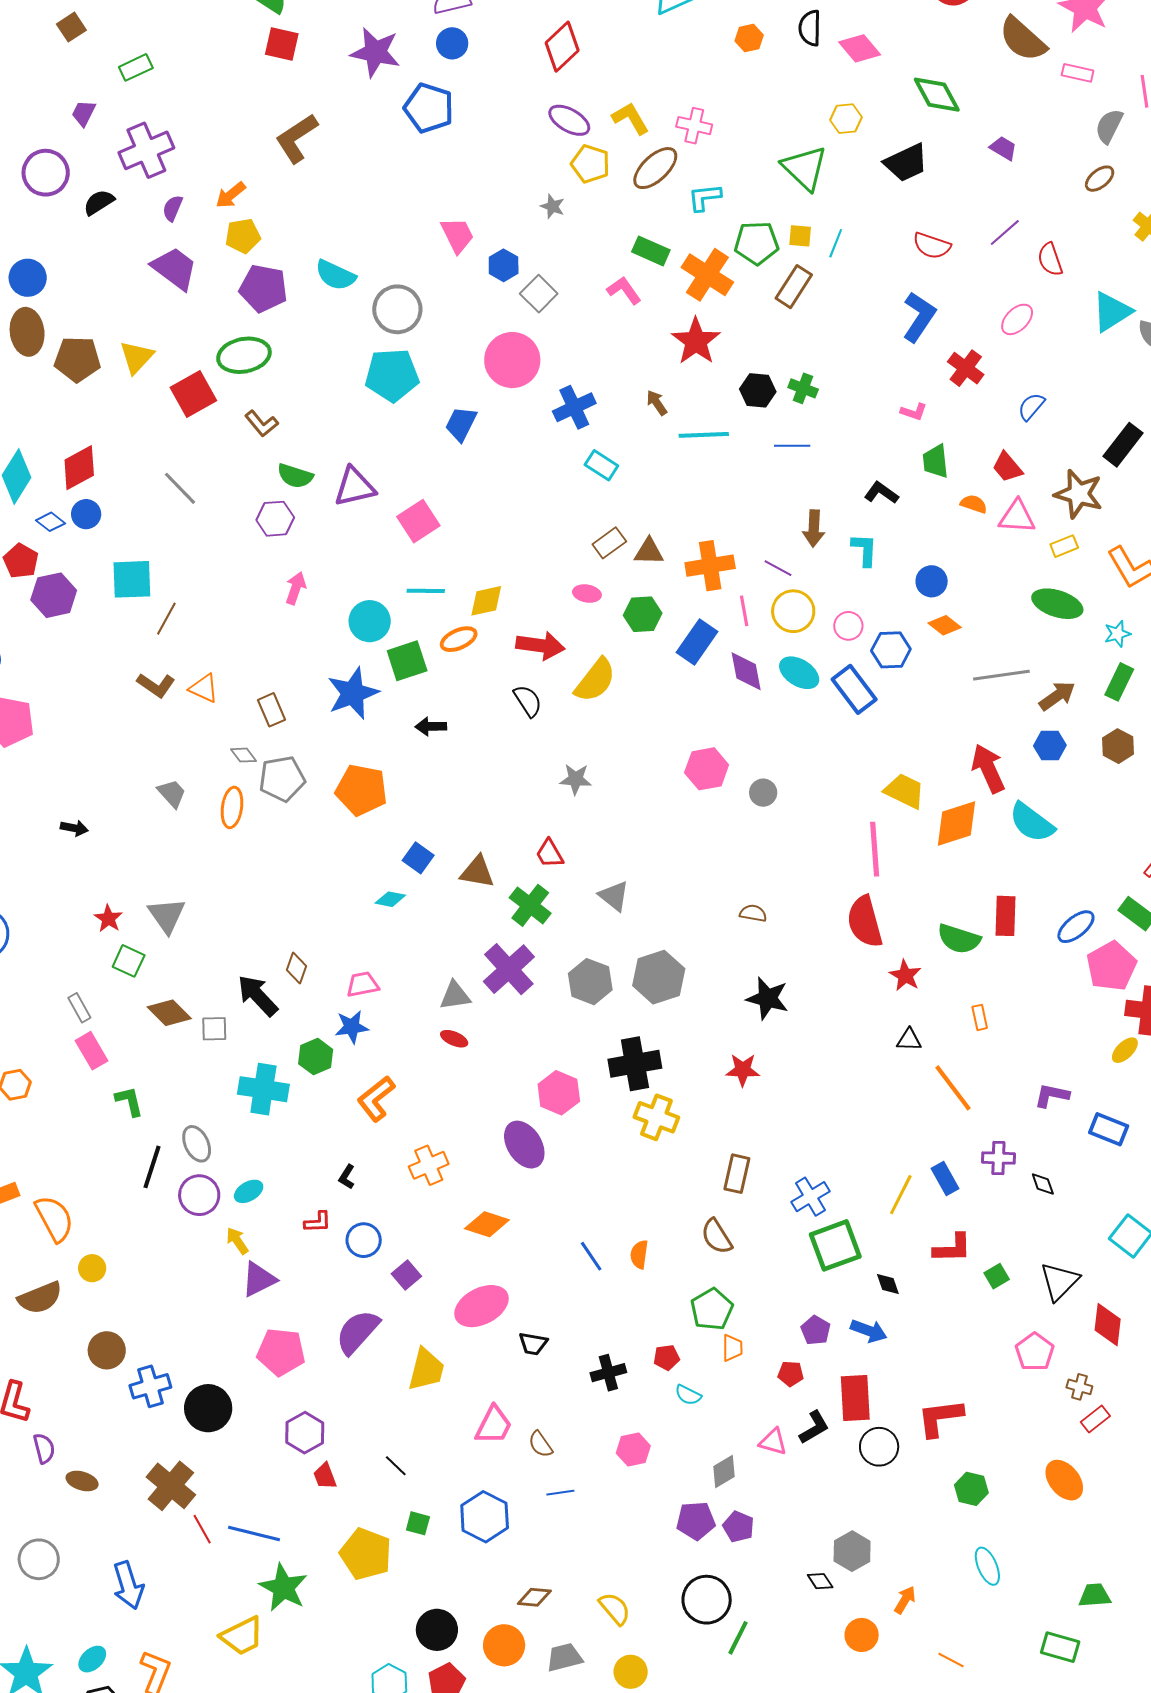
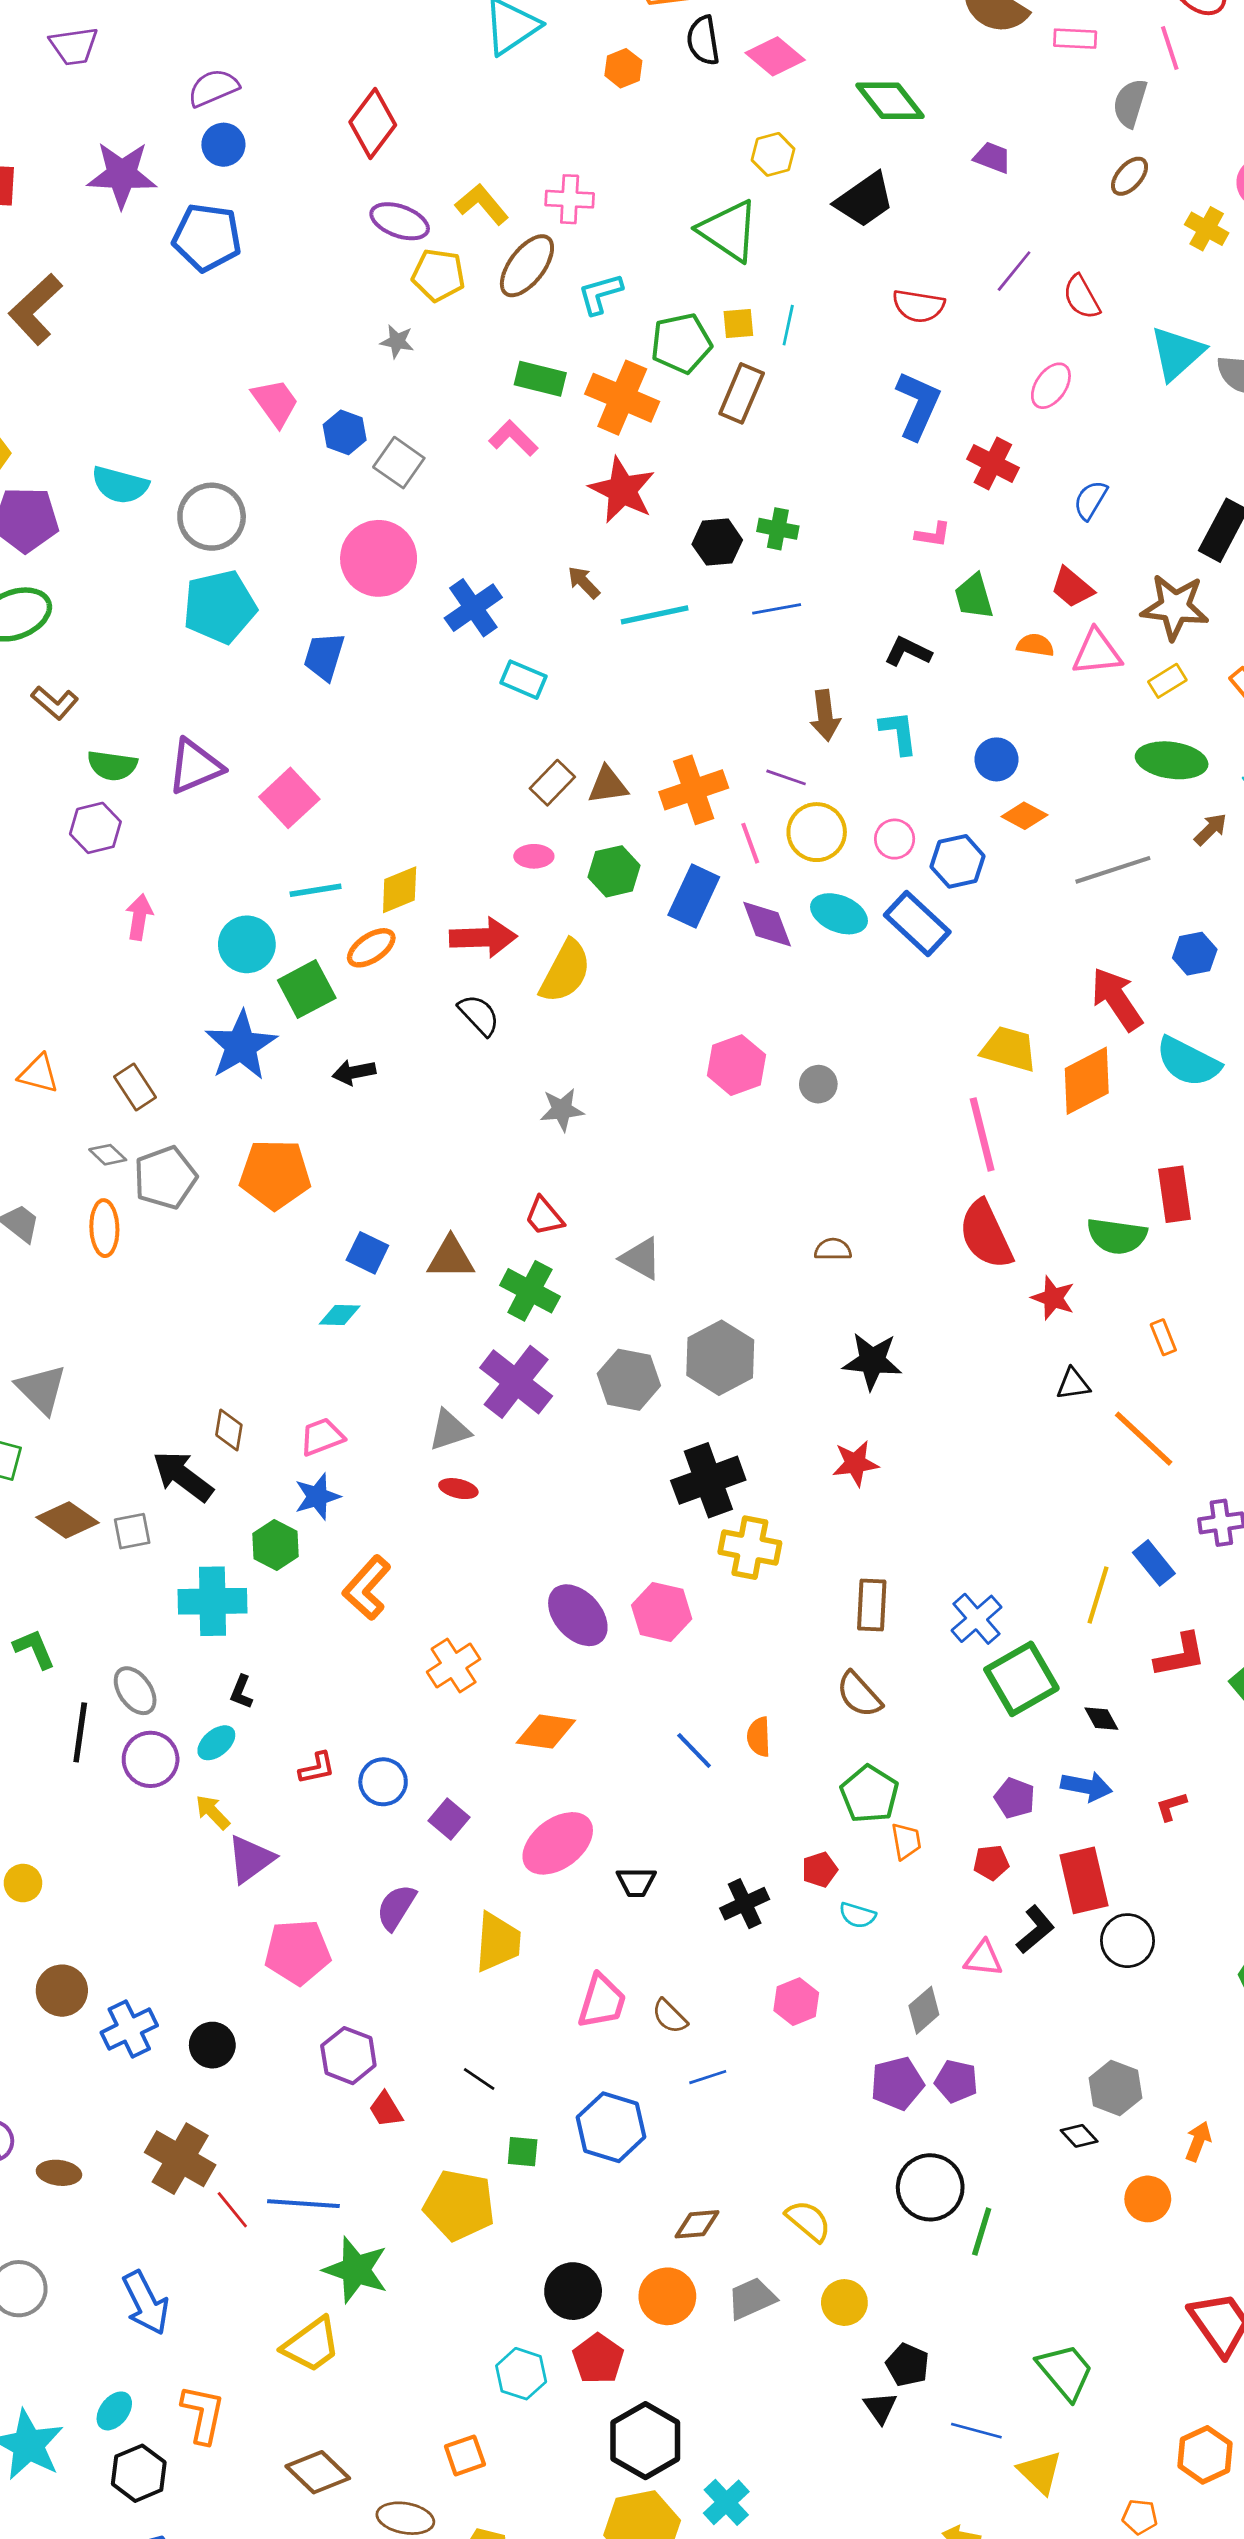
brown arrow: (1057, 696) -> (1211, 829), moved, size x0.7
pink hexagon: (559, 1093) -> (662, 1612), moved
black L-shape: (347, 1177) -> (241, 1692), moved
purple semicircle: (358, 1332) -> (396, 1907), size x0.7
black circle: (208, 1408) -> (212, 2045), size x0.7
red L-shape: (940, 1418) -> (1171, 1806), moved, size x0.5

